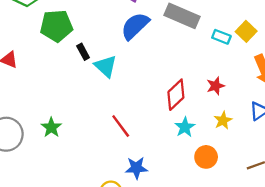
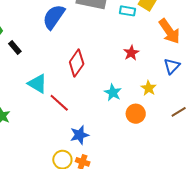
cyan triangle: (106, 66) -> (37, 84), moved
red diamond: (176, 95) -> (77, 63), moved
yellow star: (223, 120) -> (149, 88), moved

